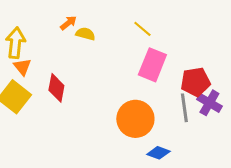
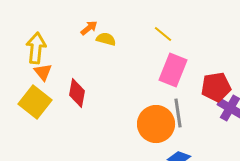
gray line: (184, 108) -> (178, 113), moved

